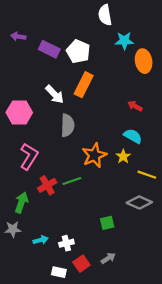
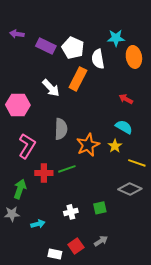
white semicircle: (105, 15) -> (98, 59), moved
gray semicircle: (68, 125) -> (61, 129), moved
red cross: (47, 185) -> (44, 173), turned 30
white cross: (66, 243) -> (71, 212), moved

